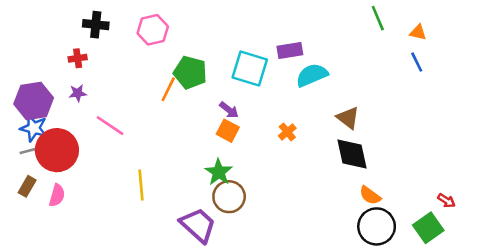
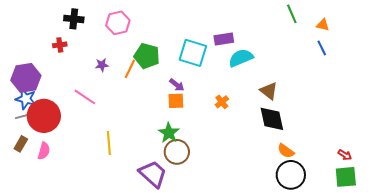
purple star: (78, 93) -> (102, 65), moved
orange square: (228, 131) -> (176, 101), turned -30
green square: (428, 228) -> (346, 177), moved, turned 30

